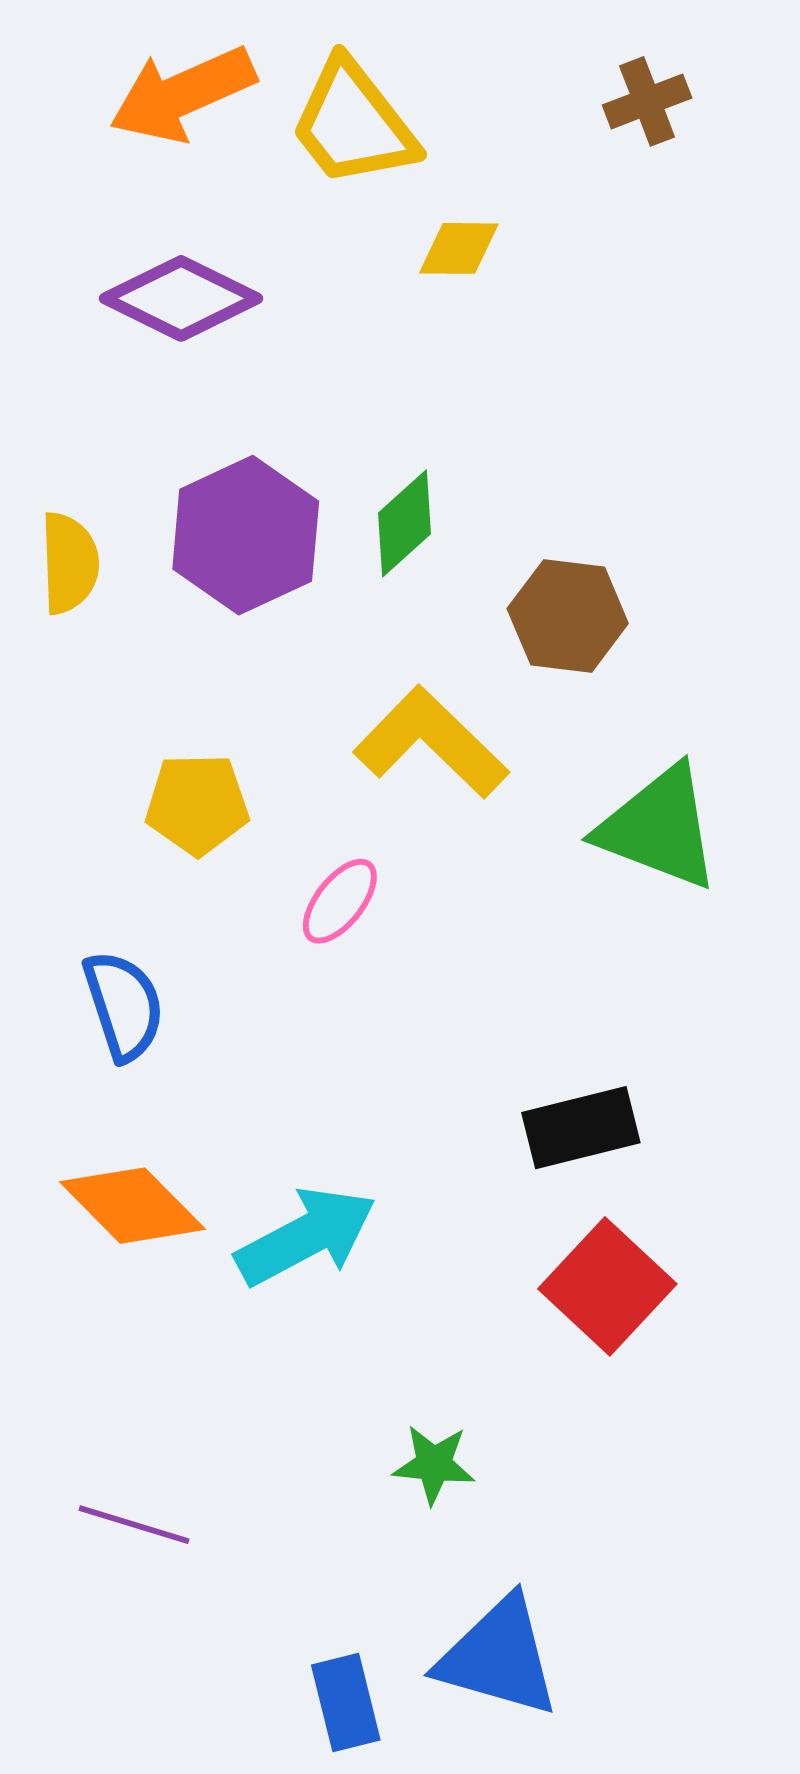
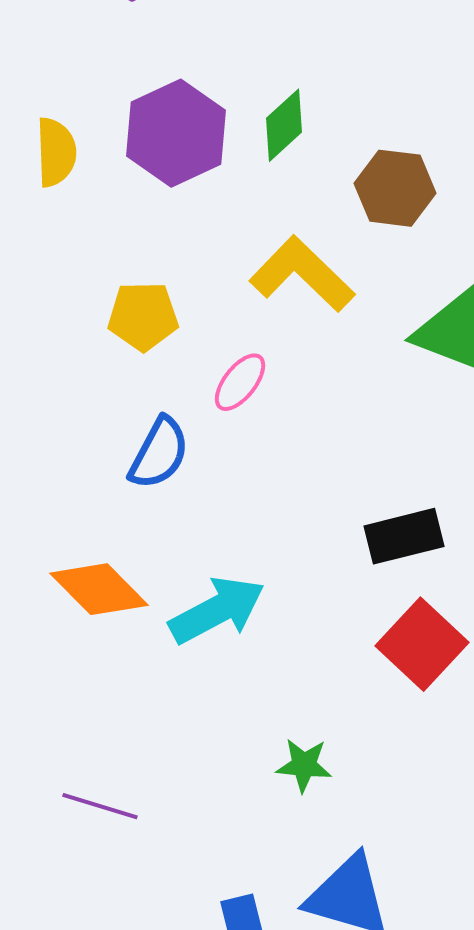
blue semicircle: (124, 1006) -> (159, 453), moved, turned 46

